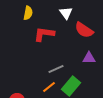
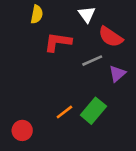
purple triangle: (89, 58) -> (117, 74), turned -40
gray line: (56, 69) -> (92, 61), moved

